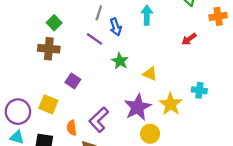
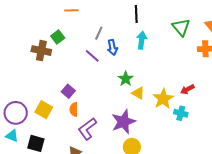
red arrow: (189, 39) -> (187, 89), moved
brown cross: (49, 49) -> (41, 51), moved
green star: (120, 61) -> (126, 79), moved
yellow star: (171, 104) -> (163, 99), moved
orange semicircle: (72, 128) -> (74, 109), moved

